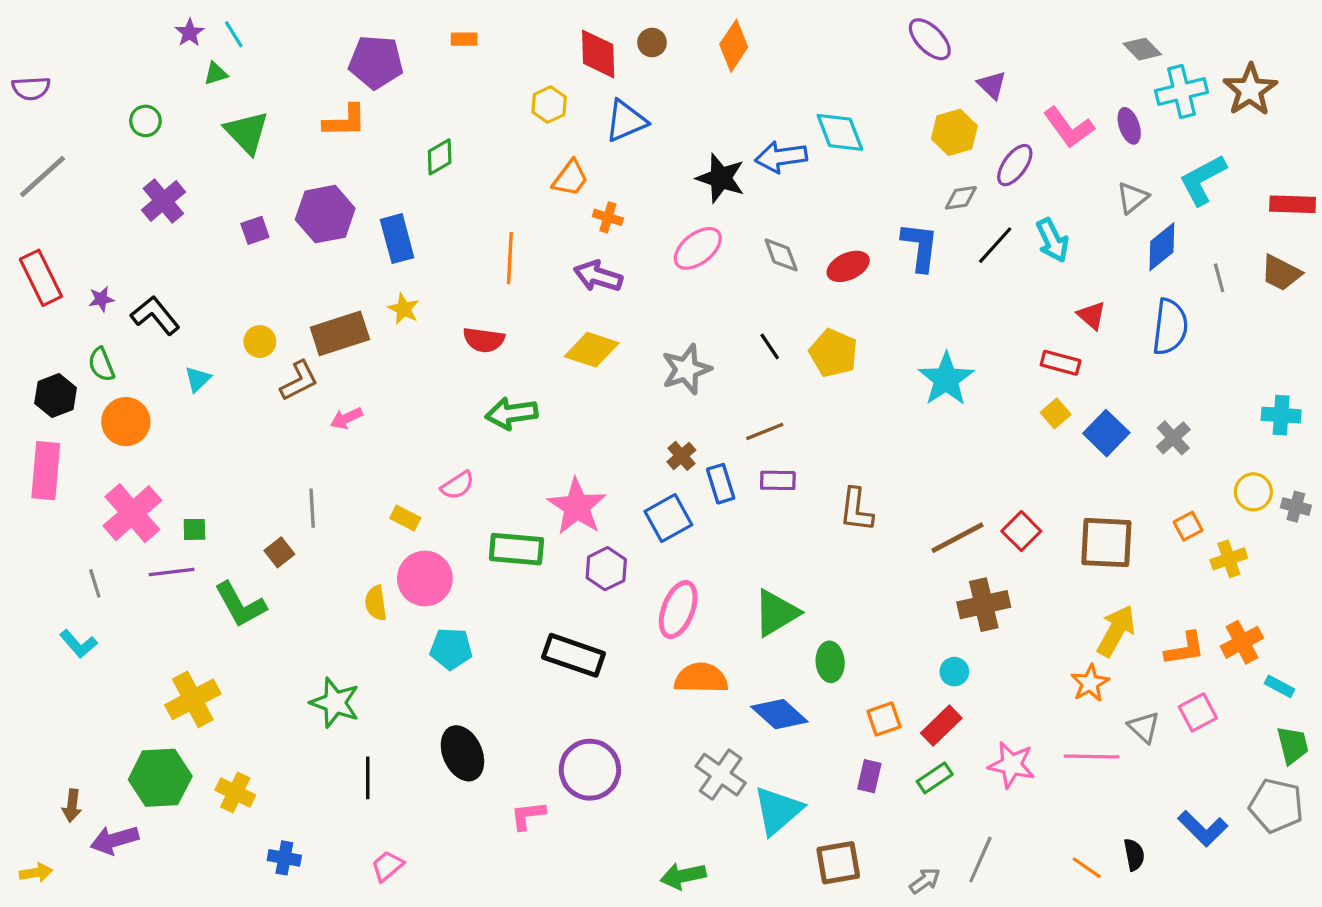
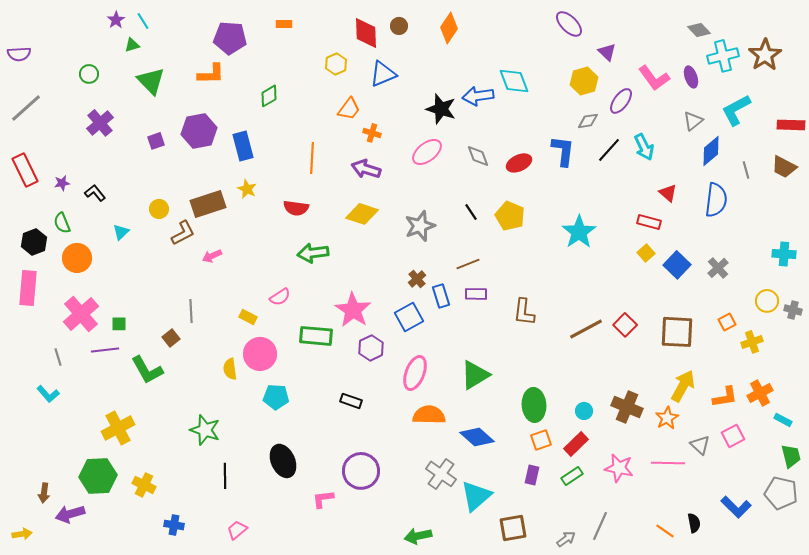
black L-shape: (155, 315) -> (95, 193), size x0.7
brown cross: (984, 605) -> (627, 407), moved, turned 36
black rectangle: (574, 655) -> (351, 401), size x0.6
green ellipse: (830, 662) -> (534, 405), moved, size x1.4

